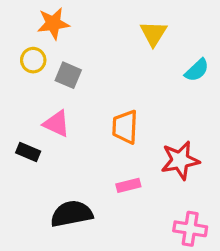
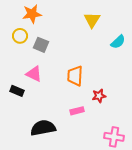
red star: (180, 160) -> (99, 96), moved, size x0.6

